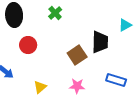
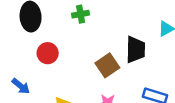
green cross: (55, 13) -> (81, 14), turned 32

